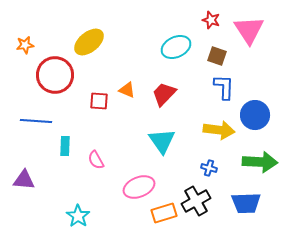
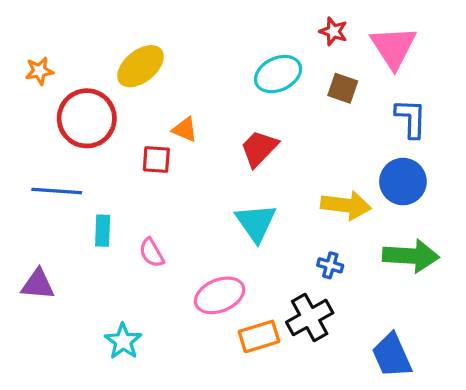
blue L-shape: (224, 87) -> (411, 118), moved
orange triangle: (127, 90) -> (185, 129), moved
blue trapezoid: (246, 203) -> (392, 355), moved, turned 68

